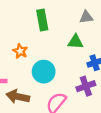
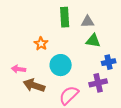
gray triangle: (86, 17) -> (88, 22), moved

